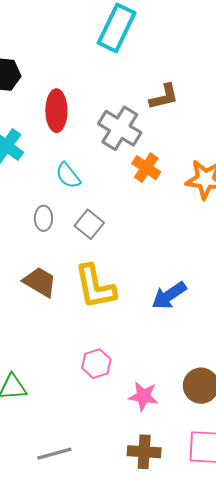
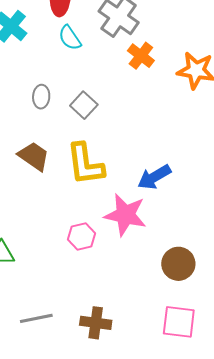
cyan semicircle: (68, 176) -> (70, 38), moved
pink star: (143, 396) -> (125, 215), moved, size x1.5
brown cross: (144, 452) -> (96, 323), moved

